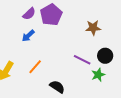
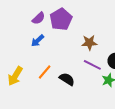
brown star: (93, 28) -> (89, 43), moved
black semicircle: (57, 87) -> (67, 79), moved

